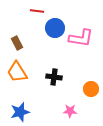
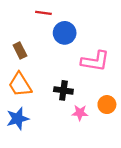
pink L-shape: (81, 38) -> (95, 61), moved
pink star: (70, 111) -> (80, 113), moved
blue star: (20, 112) -> (18, 119), moved

